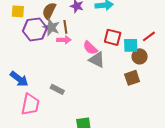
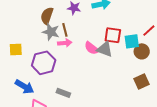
yellow square: (18, 11) -> (16, 50), moved
purple hexagon: (35, 29) -> (44, 63), moved
gray triangle: (97, 60) -> (105, 49), moved
brown square: (132, 78) -> (141, 81), moved

